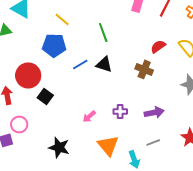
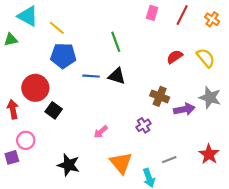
yellow line: (62, 19) -> (57, 28), moved
blue line: (80, 64) -> (91, 76), turned 35
brown cross: (144, 69) -> (160, 96), moved
purple cross: (120, 111) -> (144, 125), moved, turned -32
purple arrow: (154, 112) -> (184, 109), moved

